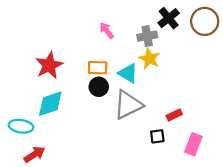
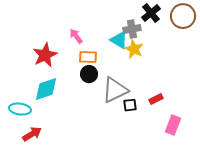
pink arrow: (107, 30) -> (76, 36), moved
cyan triangle: (128, 73) -> (119, 40), moved
black square: (157, 136) -> (130, 105), moved

